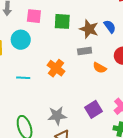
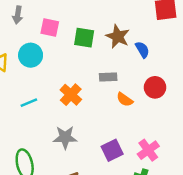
brown star: (89, 29) -> (118, 36), moved
cyan line: (23, 78) -> (29, 103), turned -32
gray star: (57, 116) -> (65, 137), moved

